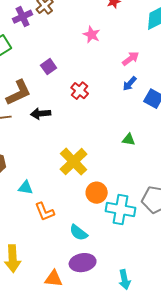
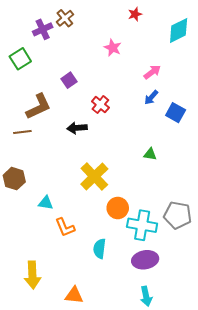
black arrow: (41, 114) -> (77, 128), moved
cyan semicircle: (79, 233) -> (99, 249), turned 60
purple ellipse: (83, 263) -> (145, 260), moved

